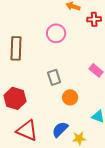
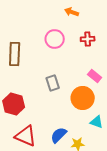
red cross: (94, 19) -> (88, 39), moved
orange circle: (70, 97) -> (83, 98), moved, size x1.5

